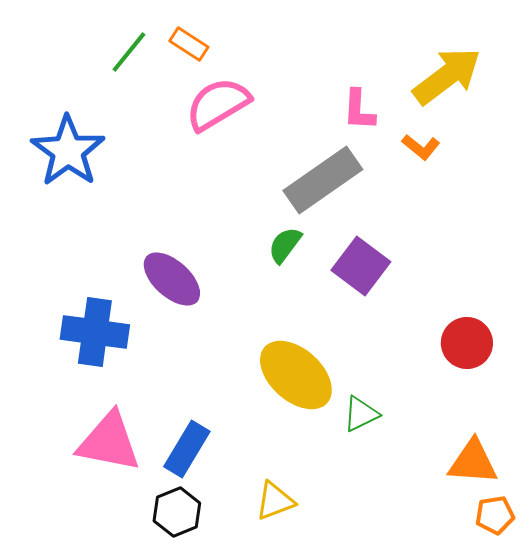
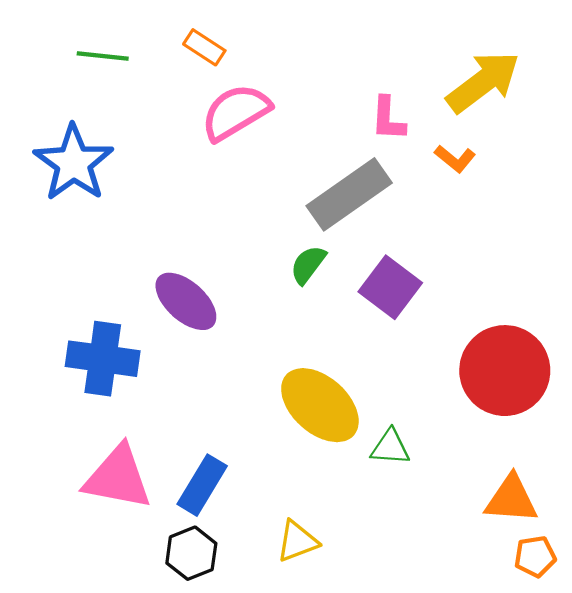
green line: (129, 52) -> (103, 56), moved, turned 57
red circle: (467, 343) -> (505, 371), size x1.6
green triangle: (361, 414) -> (390, 447), turned 30

